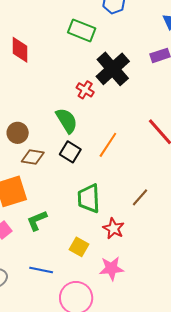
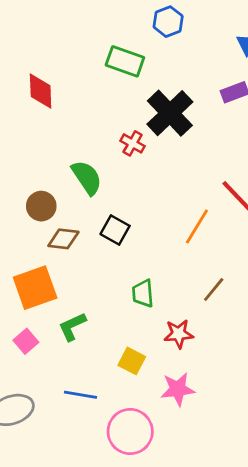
green semicircle: (67, 121) -> (87, 178), moved
orange line: (108, 145) -> (197, 226), moved
green trapezoid: (89, 198) -> (143, 293), size x0.7
red star: (114, 228) -> (179, 334), turned -30

